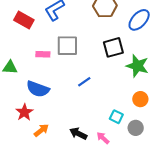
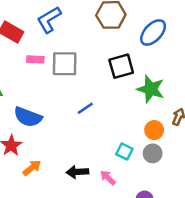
pink rectangle: (43, 54) -> (35, 59), moved
gray circle: (136, 128) -> (153, 153), moved
black arrow: (78, 133) -> (77, 172), turned -30

